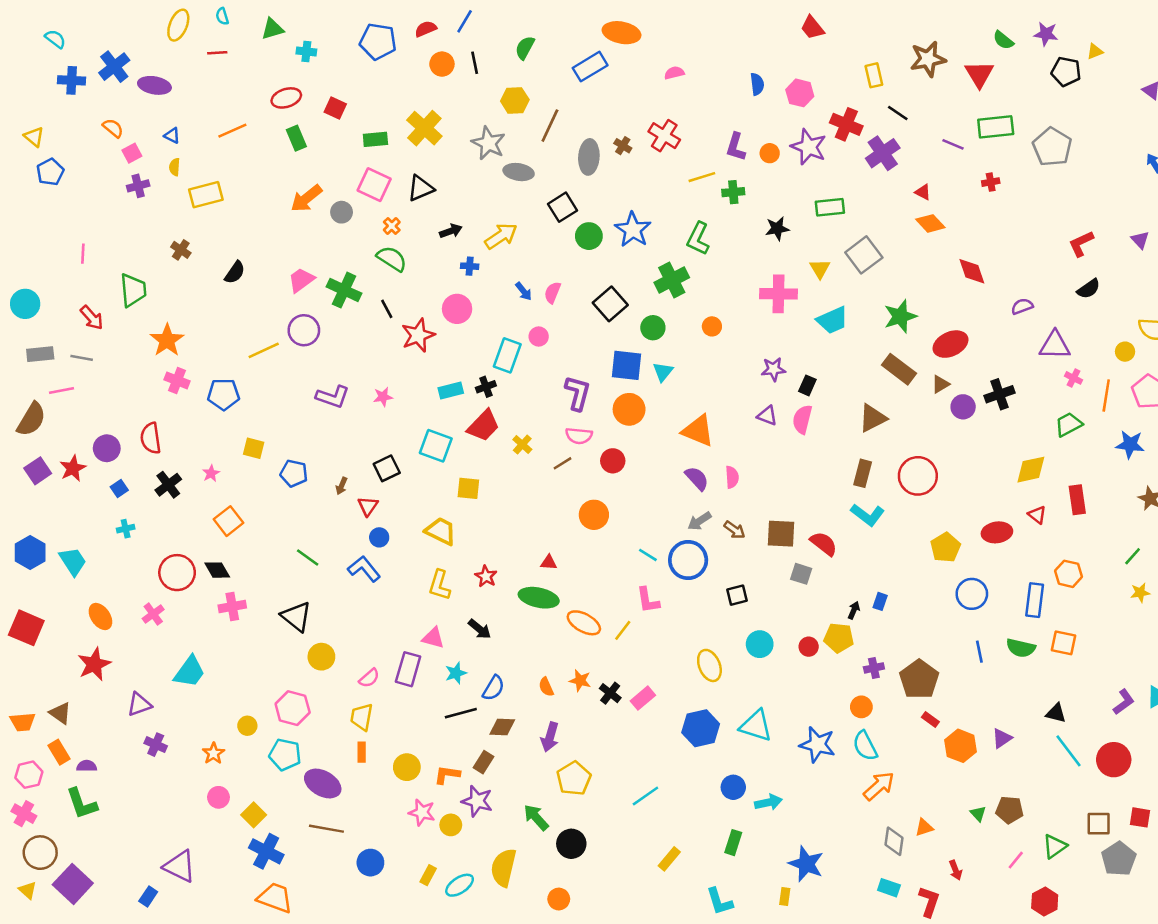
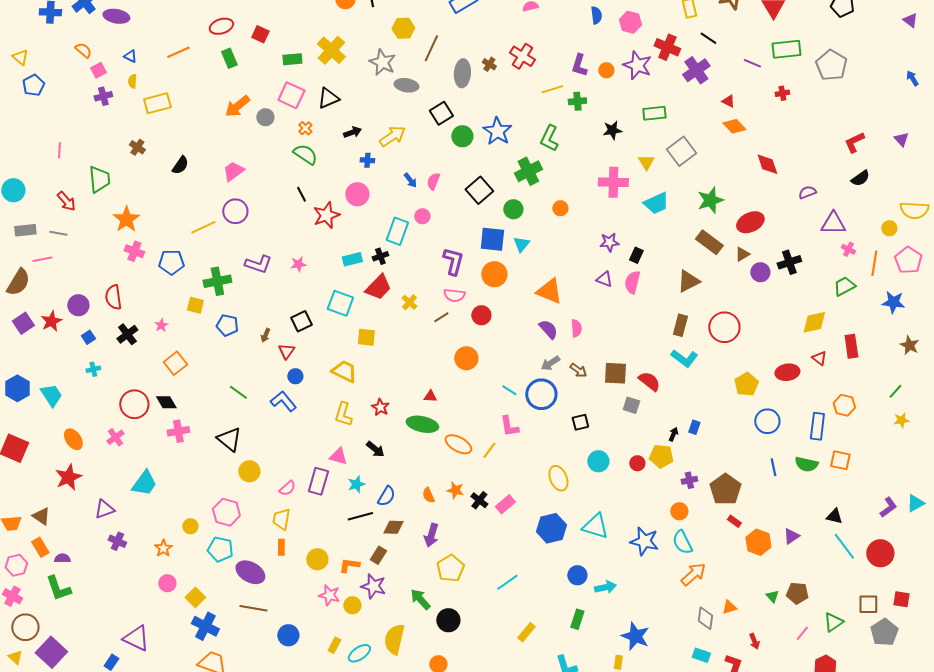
green cross: (344, 290) -> (217, 281), moved, turned -36

